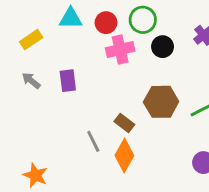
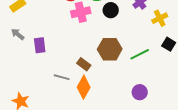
purple rectangle: (68, 81) -> (40, 45), moved
gray line: (93, 141) -> (62, 77), turned -49

